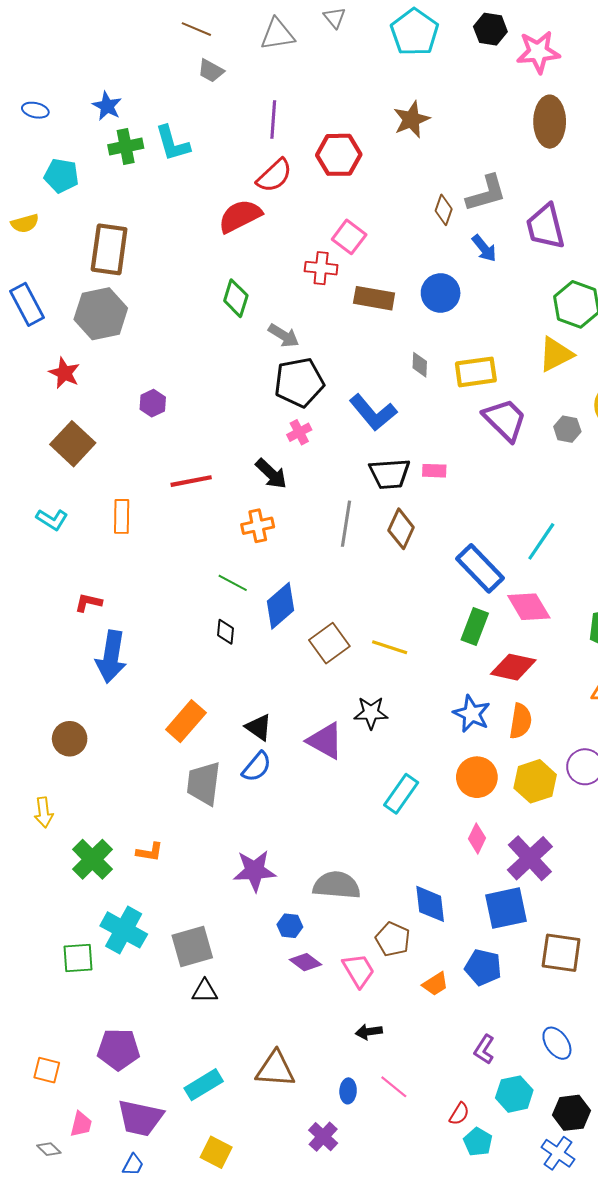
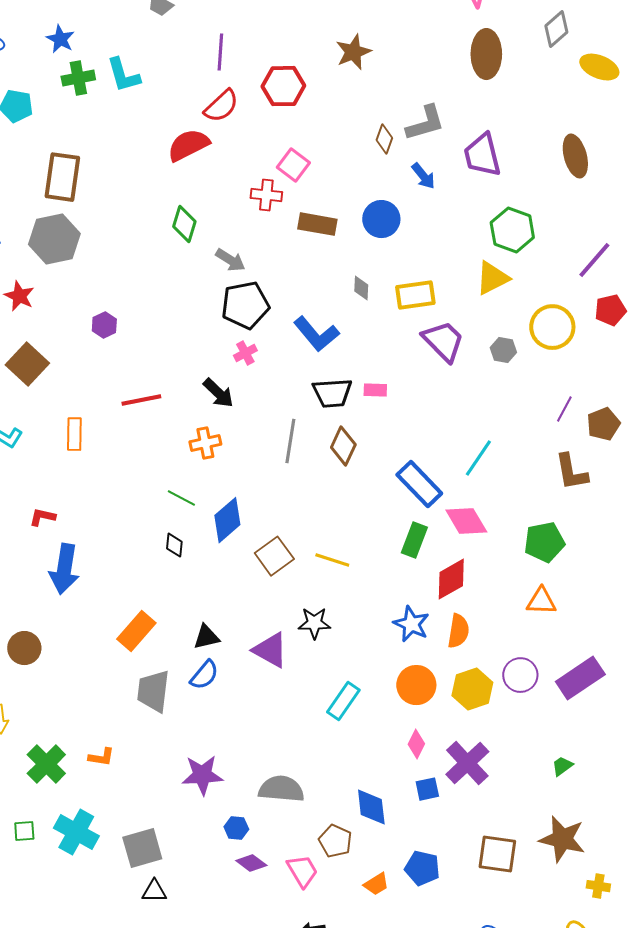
red diamond: (513, 667) -> (451, 579), turned -42
black triangle: (259, 727) -> (206, 637), turned -48
blue square: (506, 908) -> (427, 789), moved, size x0.6
green square: (78, 958) -> (24, 831), moved, size x0.7

